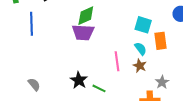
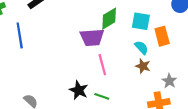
green diamond: (86, 16) -> (109, 19), moved
purple trapezoid: (83, 32) -> (92, 37), moved
pink line: (117, 61) -> (102, 65), moved

